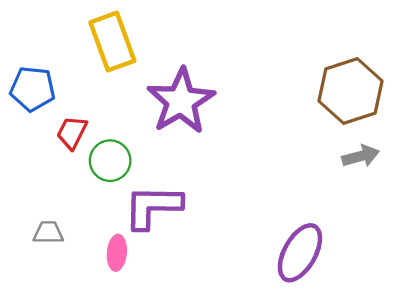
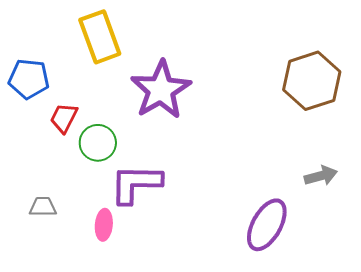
gray arrow: (361, 156) -> (321, 176), moved

